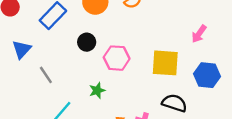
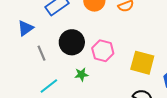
black circle: (87, 42) -> (72, 42), moved, size x1.6

